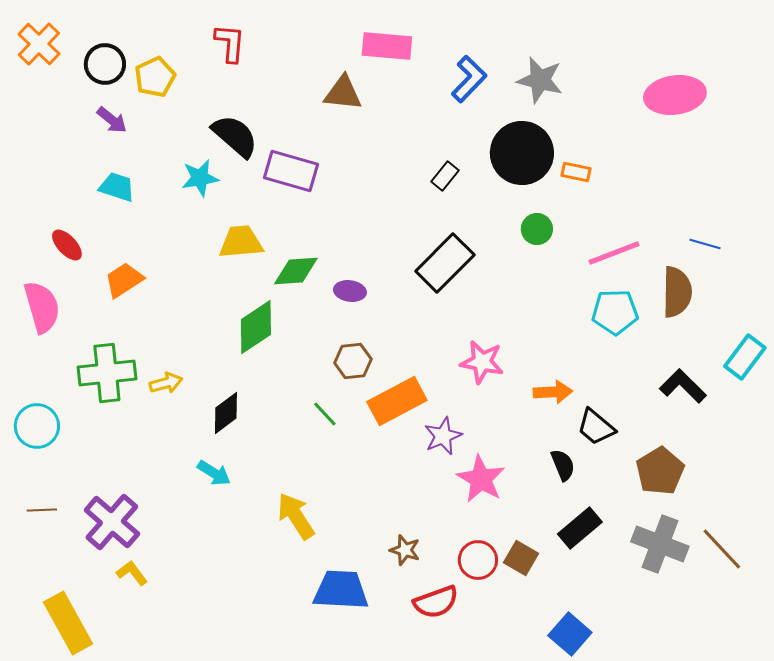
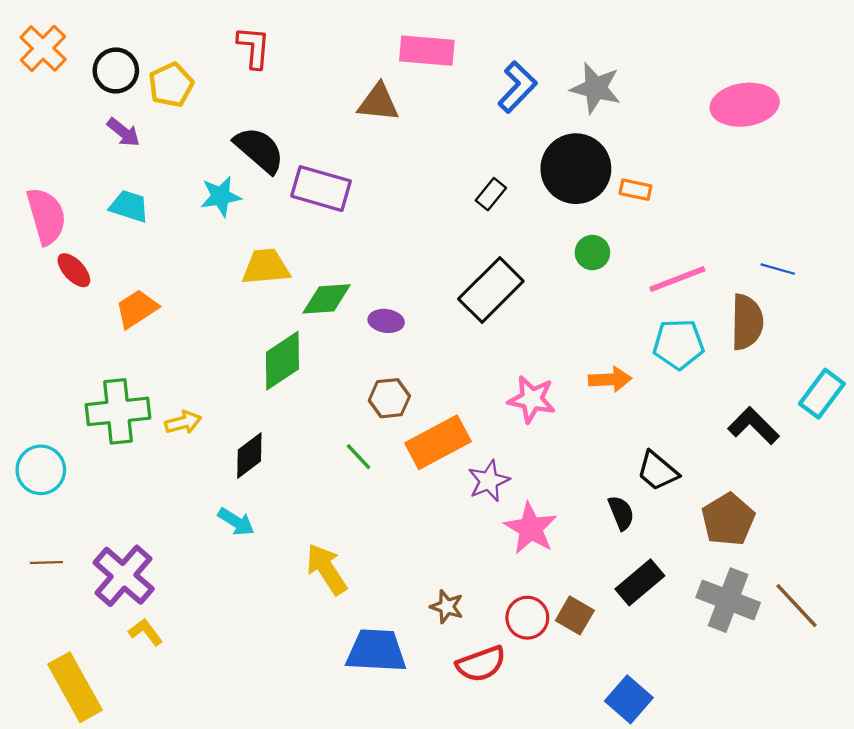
pink semicircle: (42, 307) -> (46, 216), moved
orange arrow: (553, 392) -> (610, 379), moved

